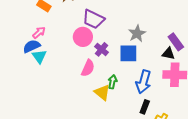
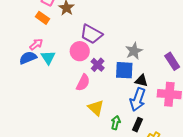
black triangle: (168, 54) -> (141, 81), moved
cyan triangle: (39, 57) -> (48, 57), moved
green arrow: (112, 82) -> (116, 123), moved

